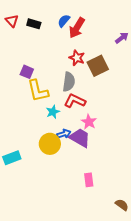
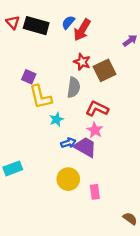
black rectangle: (34, 24) -> (36, 26), size x1.6
red L-shape: (75, 101) -> (97, 109), moved
yellow circle: (50, 144) -> (68, 179), moved

